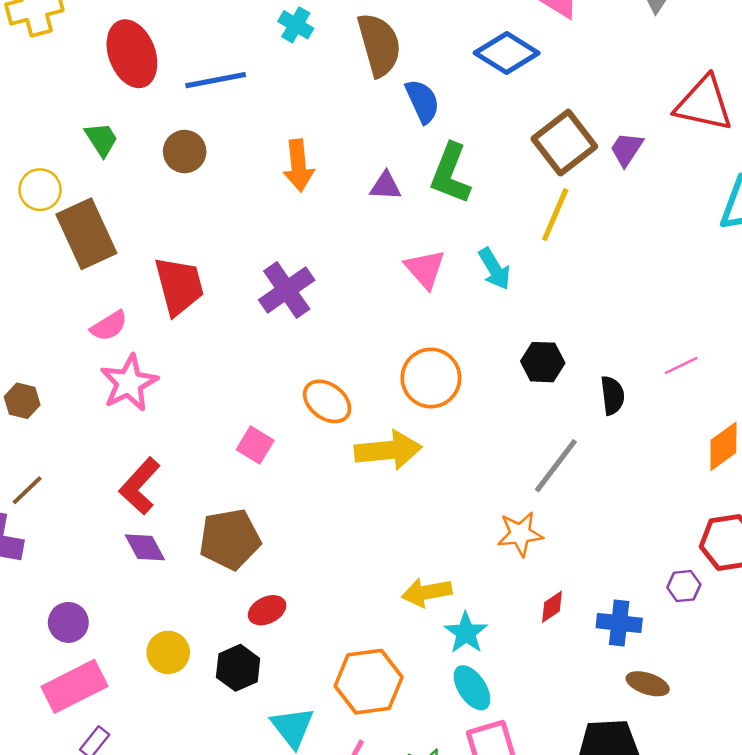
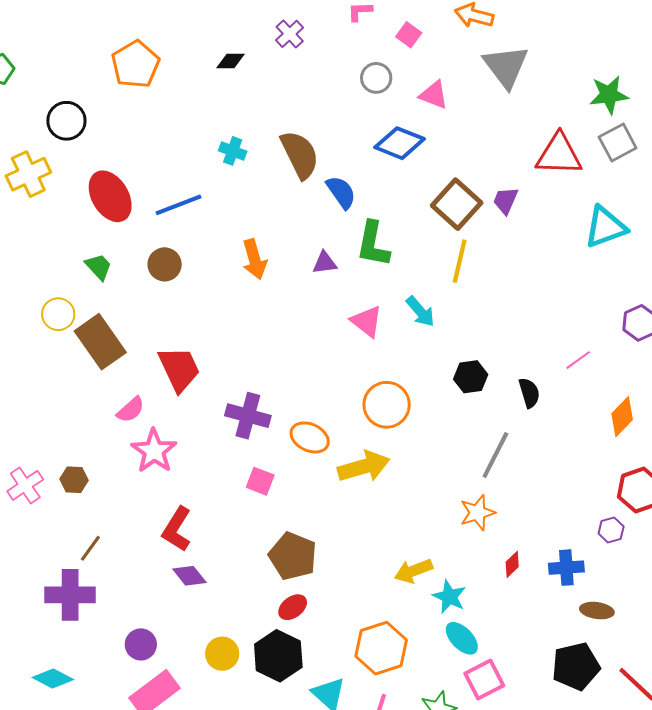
purple cross: (287, 290) -> (248, 416), moved, turned -30
brown pentagon: (230, 539) -> (293, 556), moved, turned -30
black hexagon: (238, 668) -> (278, 656), size x1.4

